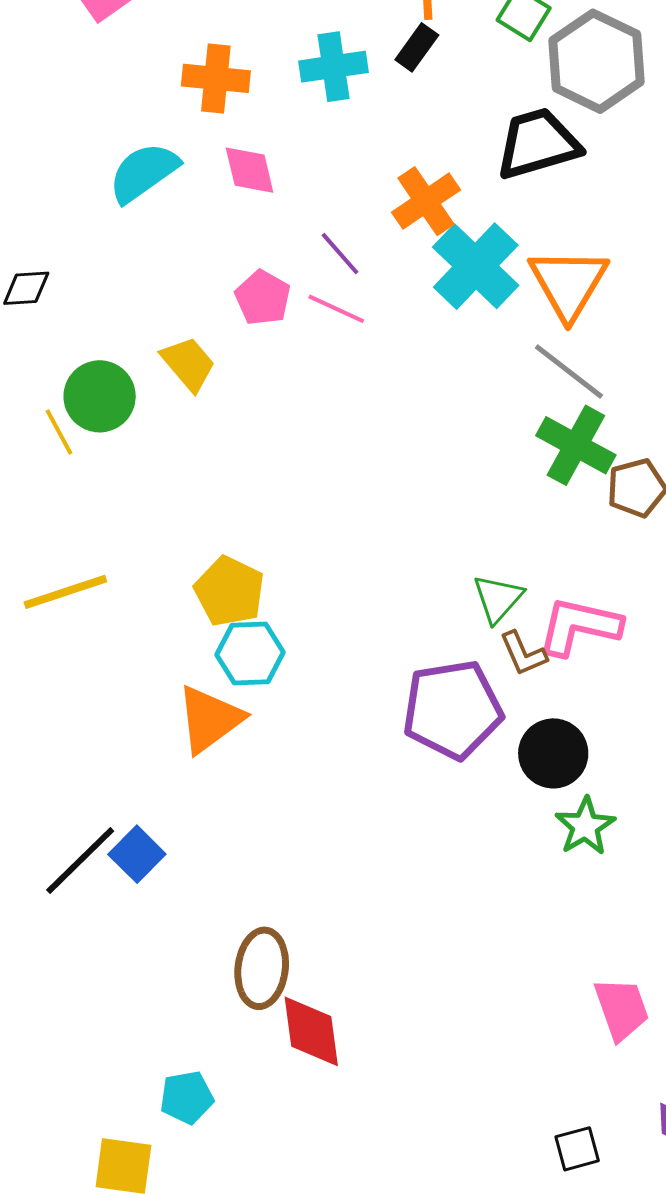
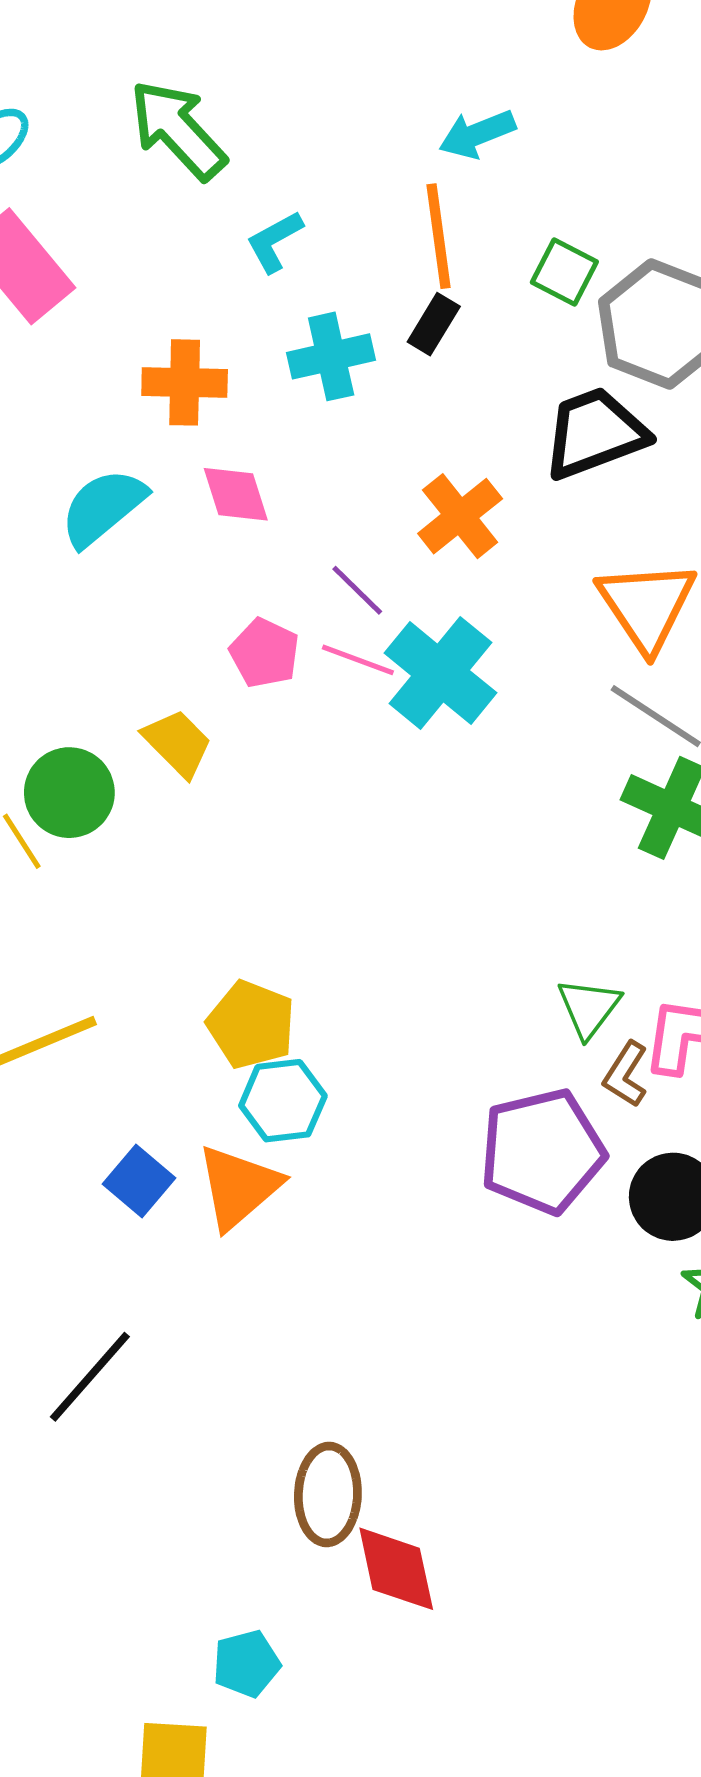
cyan cross: (476, 266) -> (440, 673), moved
brown L-shape: (523, 654) -> (626, 1074), turned 60
blue square: (137, 854) -> (139, 1181), moved

